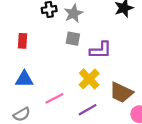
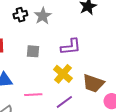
gray square: (73, 39) -> (33, 51), moved
pink line: (54, 98) -> (33, 95), turned 30

